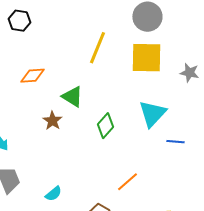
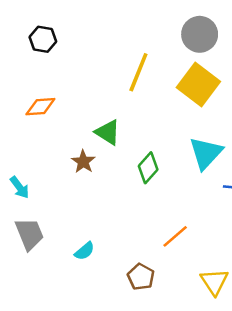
yellow square: (146, 58) -> (198, 84), turned 36
orange diamond: (32, 76) -> (40, 107), moved

